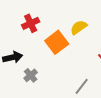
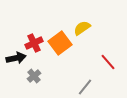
red cross: (31, 23) -> (34, 43), moved

